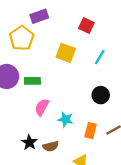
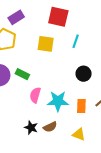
red square: (86, 26) -> (58, 17), size x1.5
green rectangle: (32, 81) -> (22, 74), turned 40
cyan star: (66, 119) -> (58, 101), size x1.5

